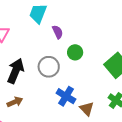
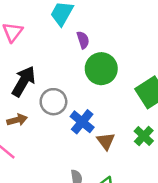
green circle: (75, 52) -> (101, 69), size x1.6
gray circle: (49, 67) -> (53, 102), moved

